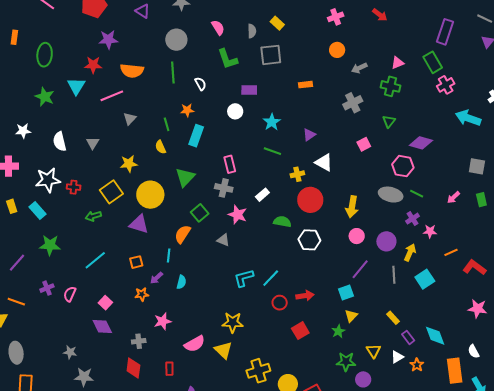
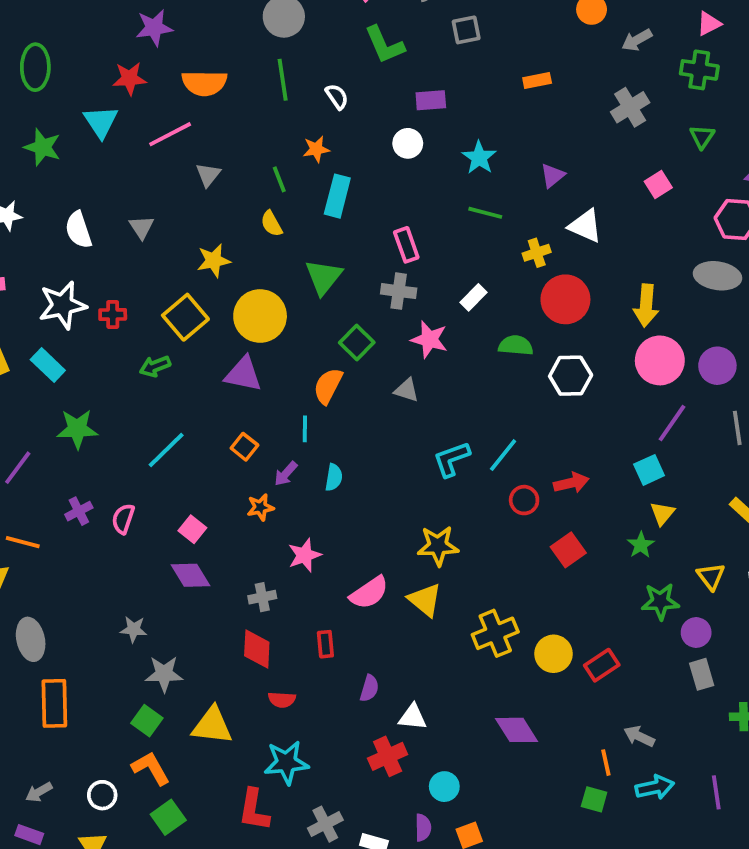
gray square: (271, 55) -> (466, 30), size x0.7
pink circle: (357, 236) -> (660, 360), size x1.6
orange square: (136, 262) -> (244, 447), turned -32

